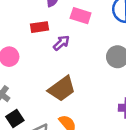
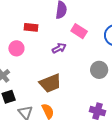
red rectangle: (40, 27) -> (31, 27), moved

